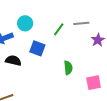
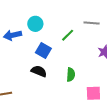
gray line: (81, 23) -> (92, 23), moved
black semicircle: (13, 60) -> (39, 71), moved

